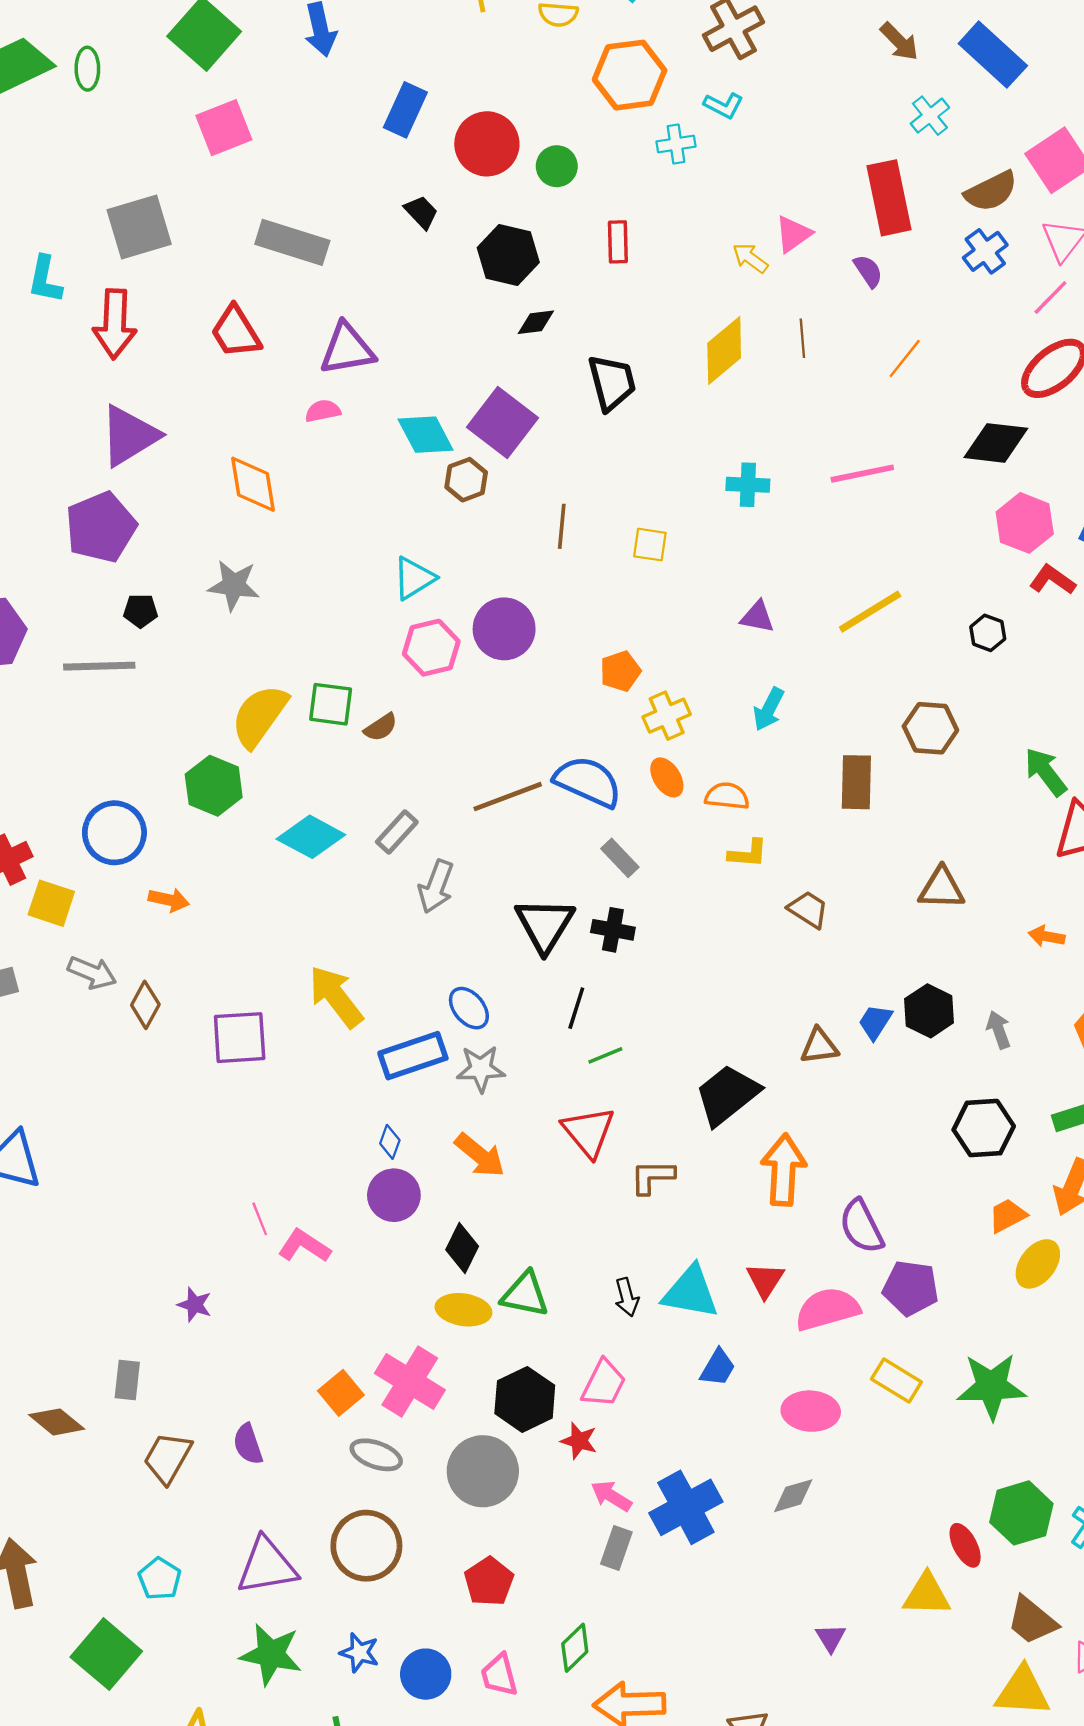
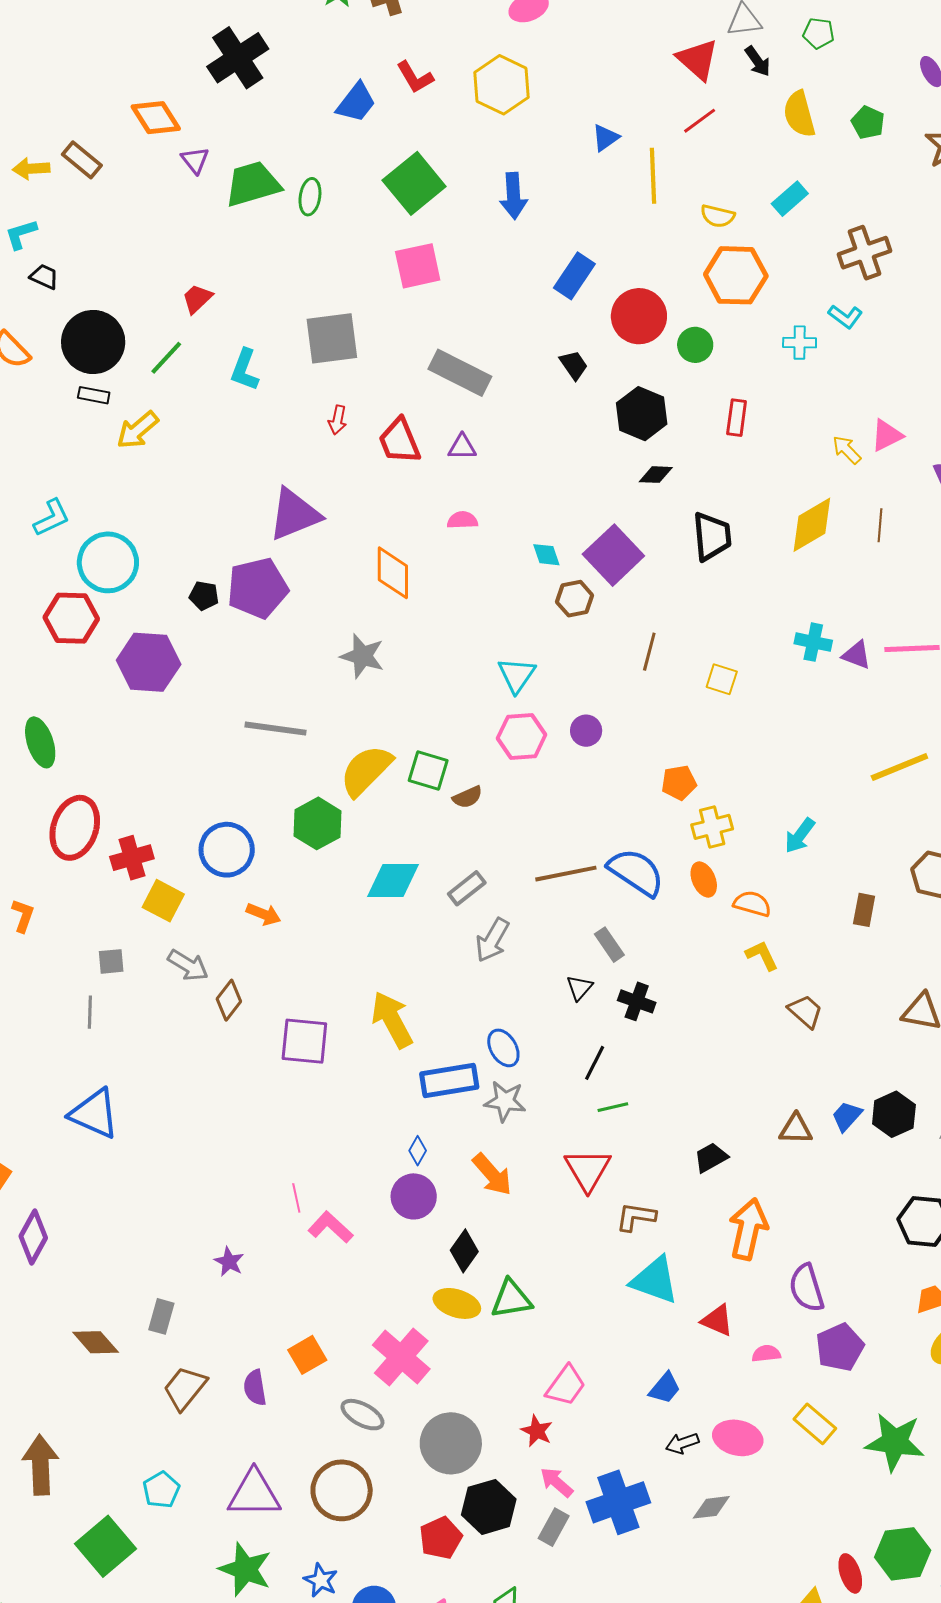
orange hexagon: (630, 75) -> (736, 275), moved
red arrow: (115, 324) -> (338, 420), moved, size x0.5
purple triangle: (347, 349) -> (462, 447), moved, size x0.6
cyan diamond: (426, 435) -> (546, 555), size x0.6
cyan triangle: (414, 578) -> (517, 675), turned -33
black pentagon: (141, 611) -> (204, 596), moved
purple triangle: (757, 617) -> (857, 655), moved
purple circle: (504, 629) -> (586, 731), size x0.6
gray line: (99, 666) -> (276, 729), moved
brown rectangle: (856, 782) -> (864, 910), size x0.7
cyan diamond: (311, 837) -> (393, 880), turned -38
yellow L-shape: (748, 854) -> (762, 955), turned -129
gray rectangle: (620, 858) -> (609, 945), moved
black triangle: (545, 925) -> (579, 988), size x0.5
black trapezoid: (727, 1095) -> (711, 1158), size x0.6
red triangle: (765, 1280) -> (717, 1320), turned -48
purple pentagon: (911, 1288) -> (840, 1347), turned 30
cyan triangle: (691, 1292) -> (655, 1280), moved
green triangle: (525, 1294) -> (511, 1299), turned -30
black arrow: (627, 1297) -> (682, 1443), moved, turned 76
pink semicircle: (828, 1309) -> (766, 1354), size x0.5
orange square: (341, 1393) -> (307, 1355), moved
black hexagon: (525, 1399) -> (489, 1507), moved

